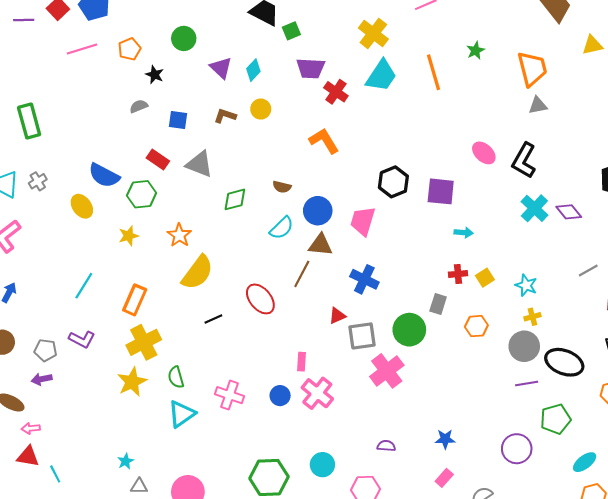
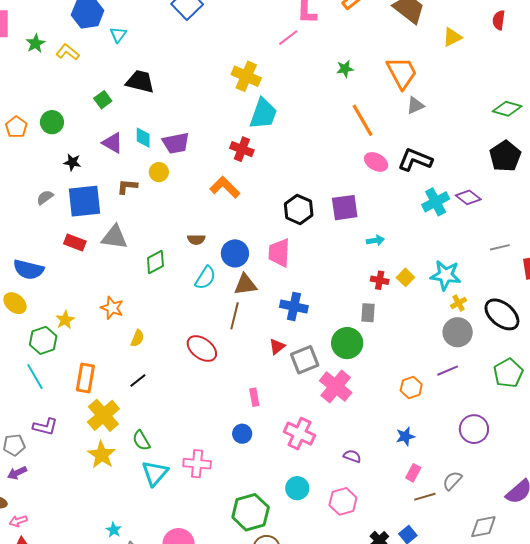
green square: (291, 31) -> (103, 100), moved
green circle: (184, 38) -> (52, 122), moved
orange pentagon: (130, 49) -> (16, 127), moved
green star: (476, 50) -> (345, 69), turned 30
purple trapezoid: (311, 68) -> (176, 143), moved
cyan diamond: (253, 70) -> (143, 138), turned -30
orange line: (434, 72) -> (363, 120), moved
black star: (155, 75) -> (72, 162), moved
red cross: (336, 92) -> (242, 149), moved
blue square: (178, 120) -> (85, 201), size x1.8
black L-shape: (524, 160) -> (415, 160), turned 96
green hexagon: (142, 194) -> (43, 340), moved
cyan cross: (534, 208) -> (436, 202), turned 32
gray line: (588, 270) -> (500, 247), turned 30
yellow semicircle: (197, 273) -> (137, 338), size x0.5
red cross: (458, 274) -> (380, 280), turned 30
cyan star: (526, 285) -> (445, 275), size x1.4
cyan line: (84, 286) -> (35, 376), turned -48
black line: (213, 319) -> (138, 380), moved
orange hexagon: (476, 326) -> (411, 387), moved
black ellipse: (564, 362) -> (502, 314), moved, turned 33
purple line: (527, 384) -> (448, 371), moved
pink cross: (317, 393) -> (299, 434), moved
pink cross: (229, 395) -> (197, 464), moved
green pentagon: (556, 419) -> (508, 373), moved
purple semicircle: (386, 446) -> (352, 456), turned 30

